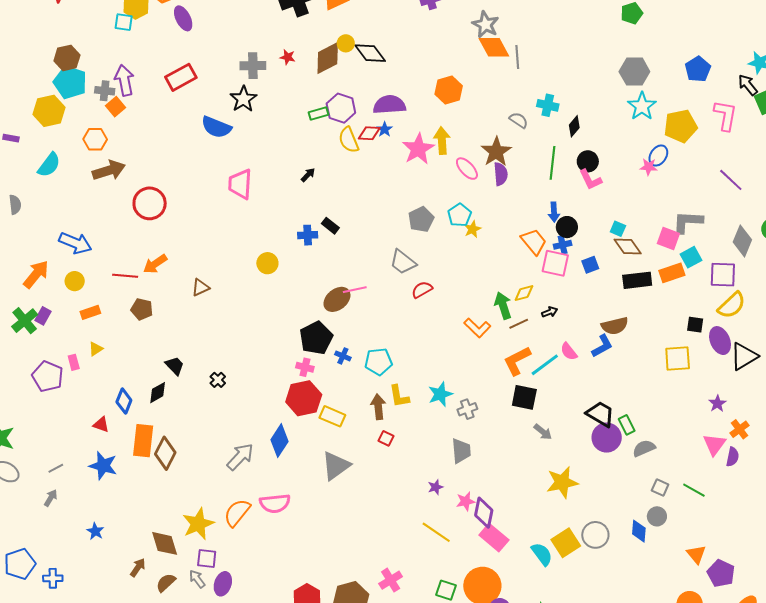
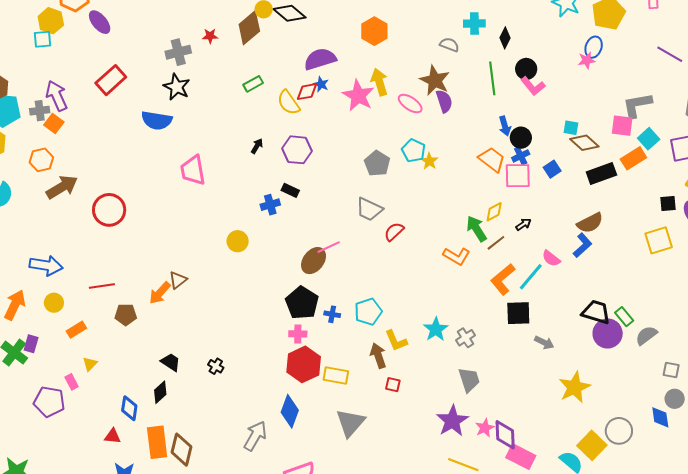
purple hexagon: (341, 108) -> (297, 150), moved
orange arrow: (155, 264) -> (160, 293), moved
purple star: (435, 487) -> (452, 421), size x2.0

